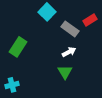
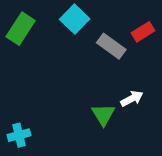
green rectangle: (18, 47) -> (21, 29), moved
white arrow: (69, 52) -> (132, 99), moved

